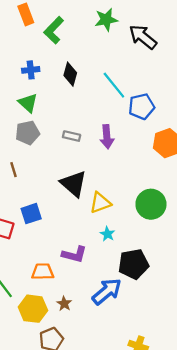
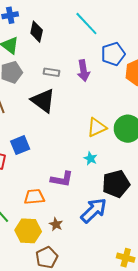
black diamond: (70, 74) -> (37, 32), moved
blue pentagon: (142, 106) -> (113, 54), moved
black triangle: (74, 184) -> (43, 101), moved
yellow triangle: (100, 203) -> (97, 127), moved

